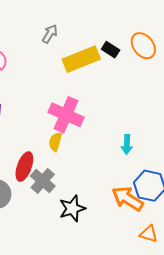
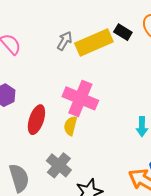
gray arrow: (50, 34) -> (65, 41), moved
red ellipse: (24, 167) -> (36, 120), moved

